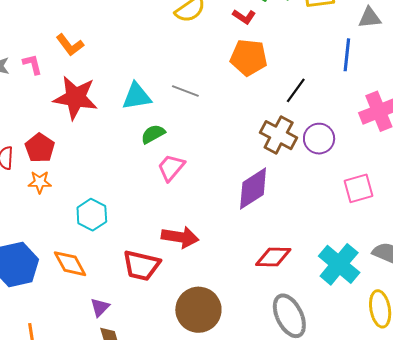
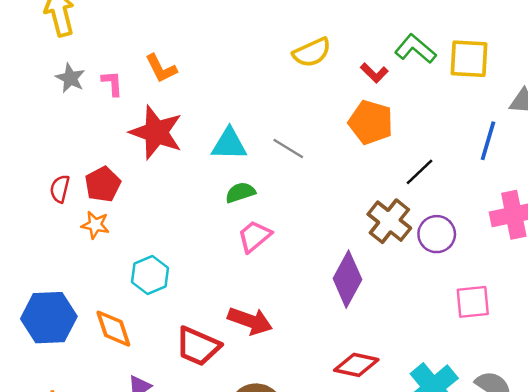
purple diamond: (253, 188) -> (347, 279), turned -39

